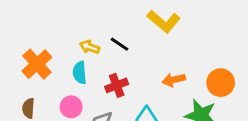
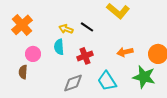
orange cross: (37, 64) -> (22, 25), moved
pink circle: (71, 107) -> (33, 54), moved

